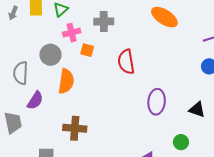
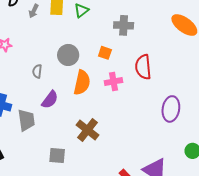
pink cross: (72, 33) -> (114, 82), moved
gray semicircle: (21, 73) -> (37, 71), size x0.6
brown cross: (75, 128) -> (88, 130), turned 30

